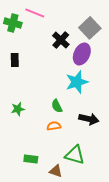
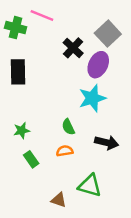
black rectangle: (15, 60) -> (18, 72), size x1.5
green rectangle: (31, 159) -> (31, 159), moved, turned 48
brown triangle: (56, 171) -> (59, 200), moved

